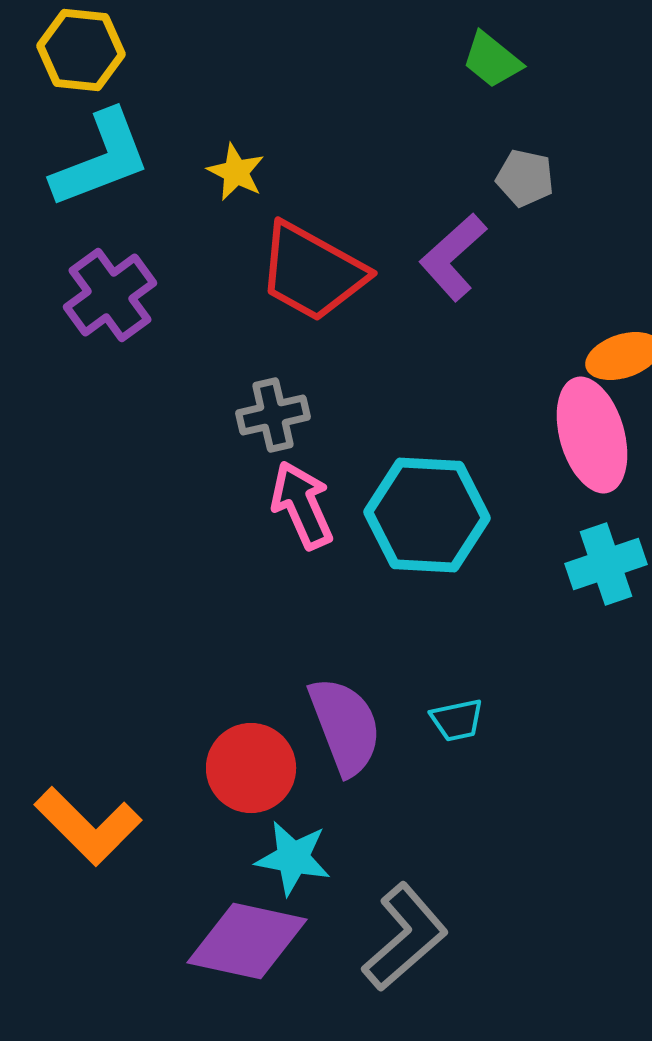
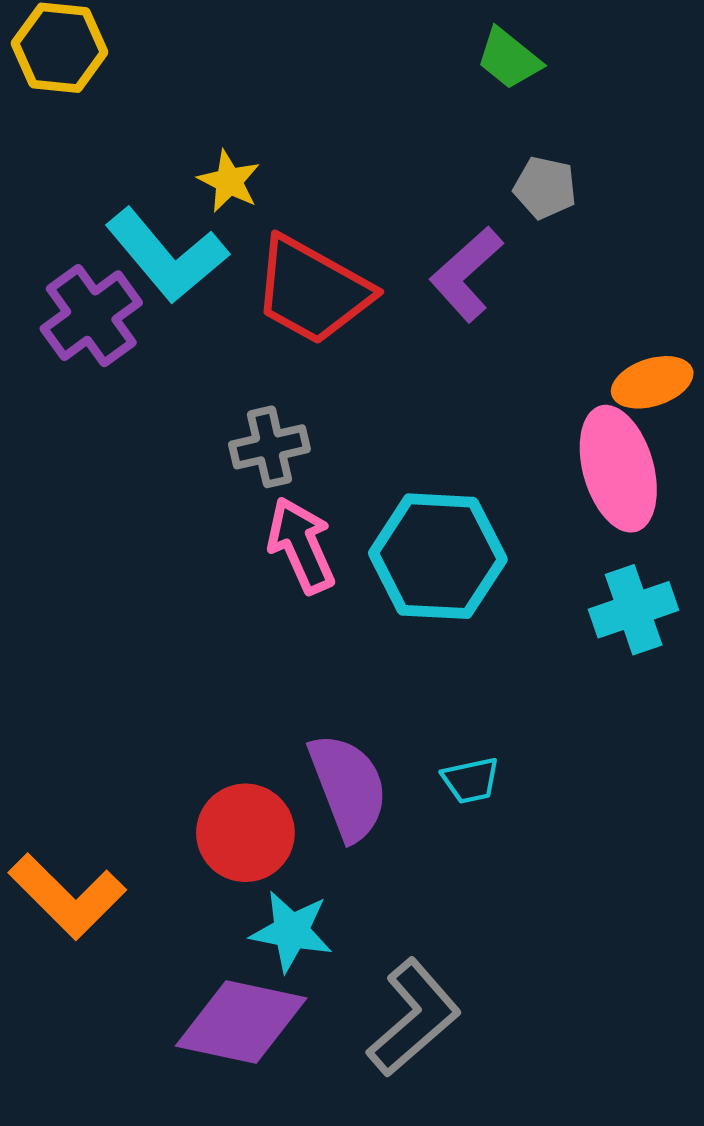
cyan L-shape: (101, 159) -> (167, 255), moved, turned 71

